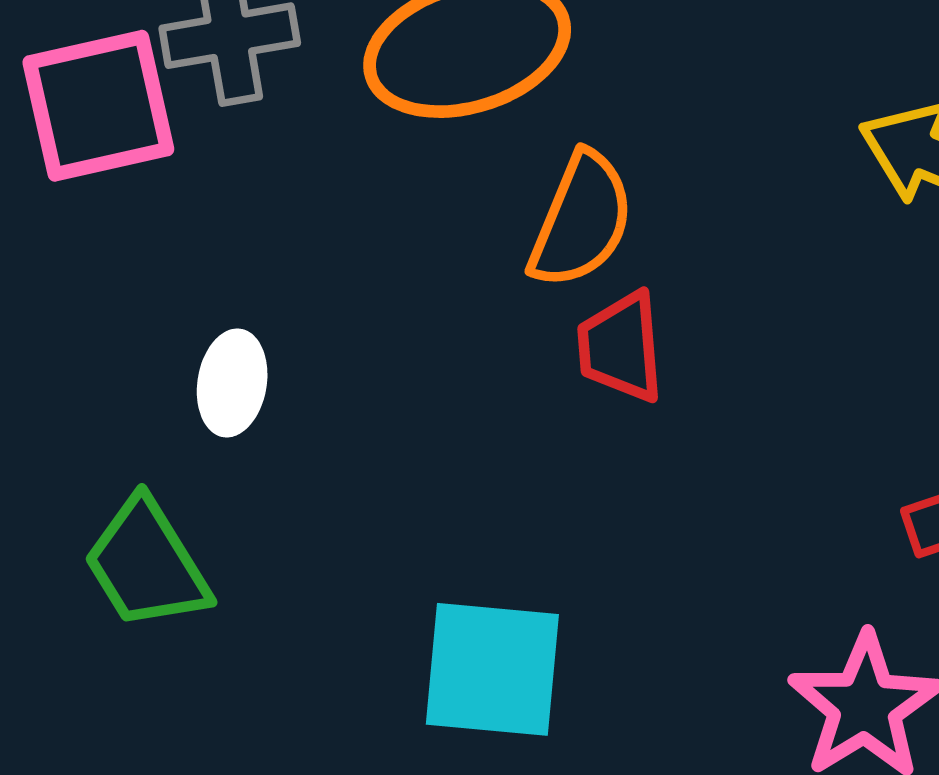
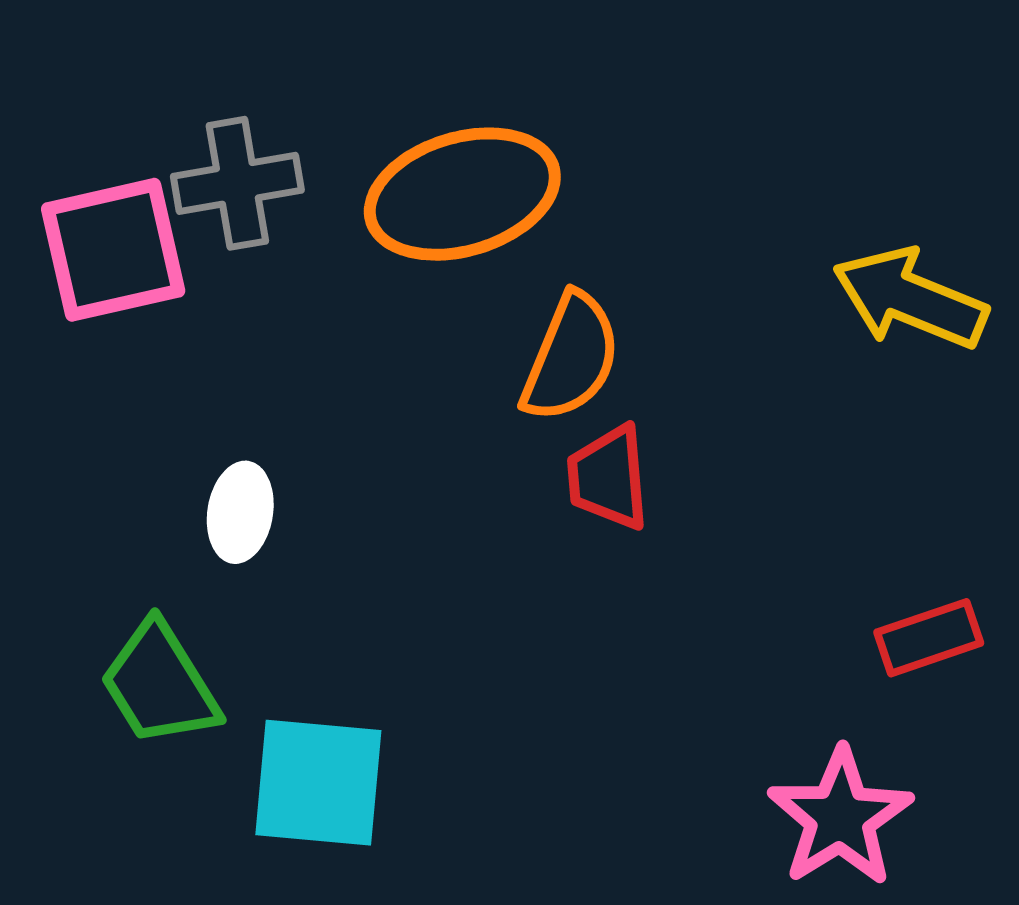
cyan square: (492, 669) -> (318, 783), moved

